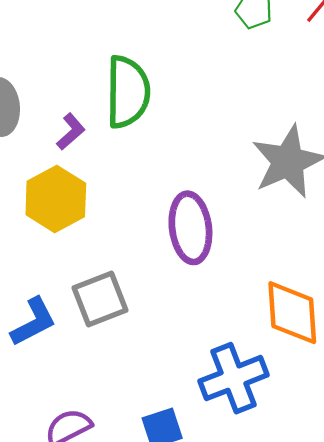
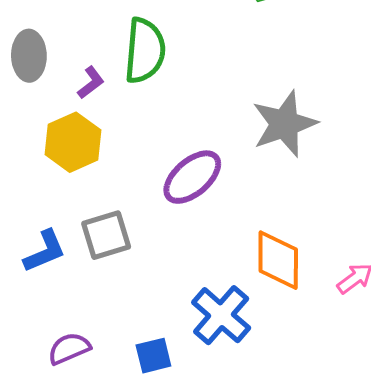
purple ellipse: (190, 228) -> (192, 177), turned 52
blue cross: (234, 378) -> (221, 315), turned -32

